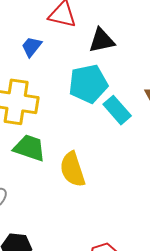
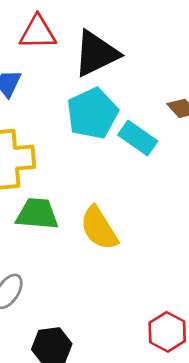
black triangle: (102, 40) -> (96, 54), size x1.4

